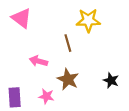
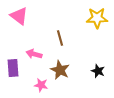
yellow star: (88, 20) -> (97, 18), moved
purple rectangle: (15, 97) -> (13, 68), moved

